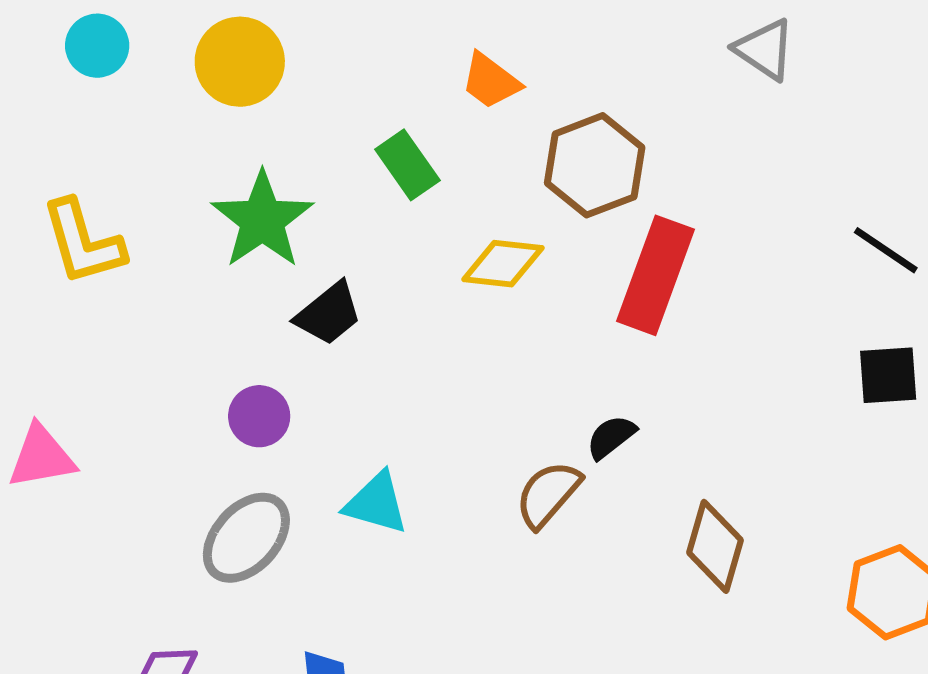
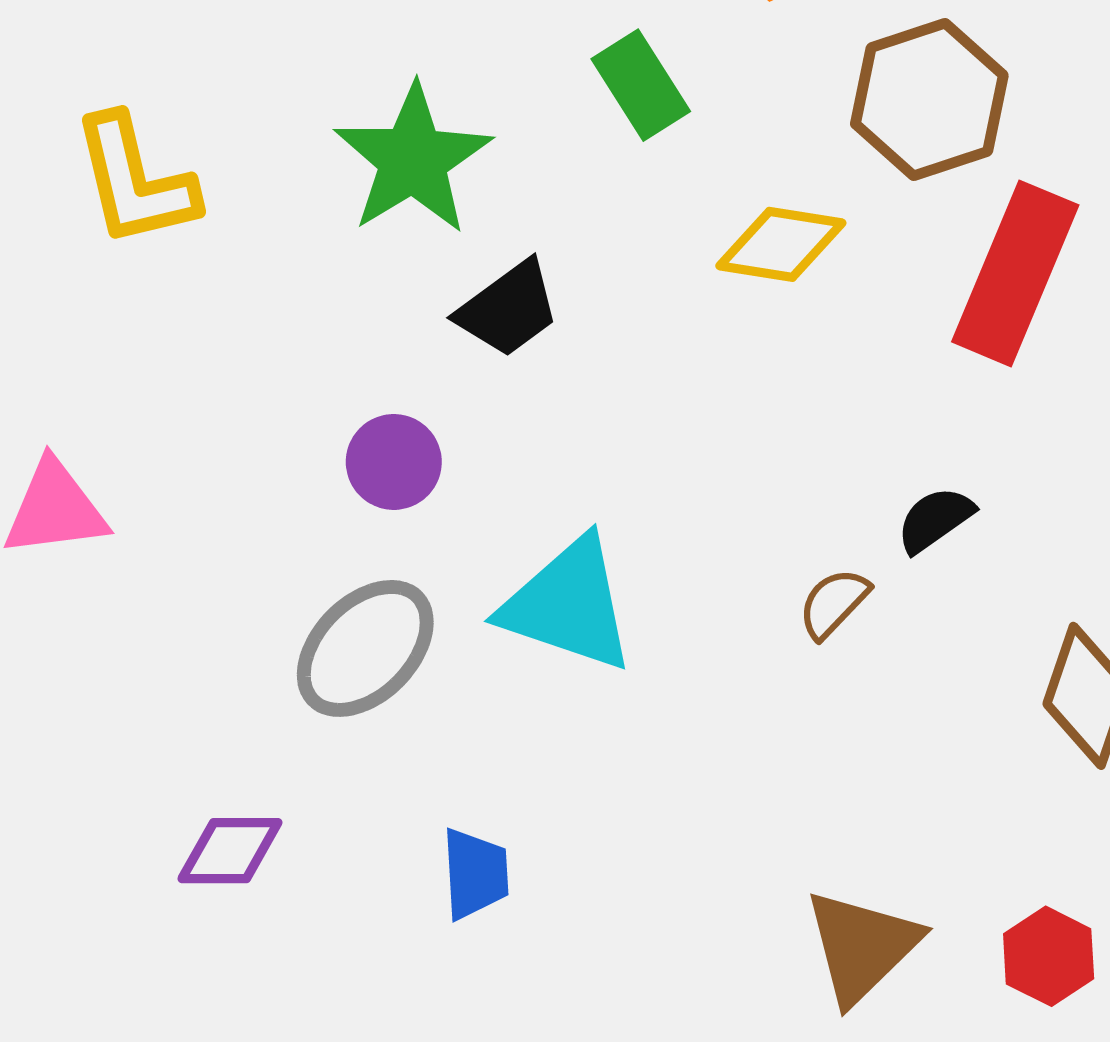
brown semicircle: (548, 494) -> (834, 603), size x0.7
cyan triangle: (376, 503) -> (568, 605), size x1.4

